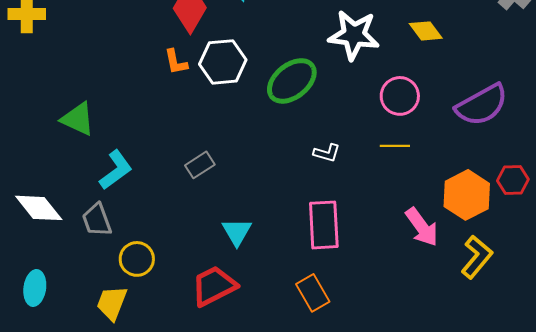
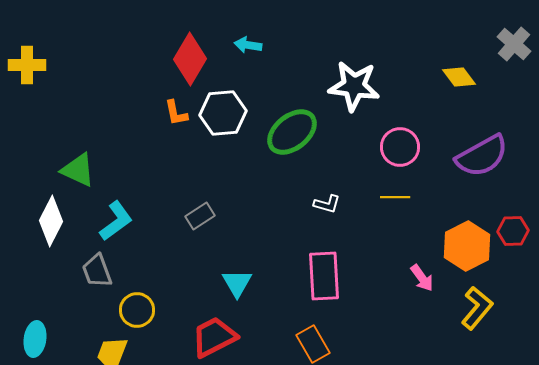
yellow diamond: (426, 31) -> (459, 77), moved
white diamond: (39, 208) -> (51, 221), moved, turned 66
pink arrow: (422, 227) -> (422, 278), size x0.7

